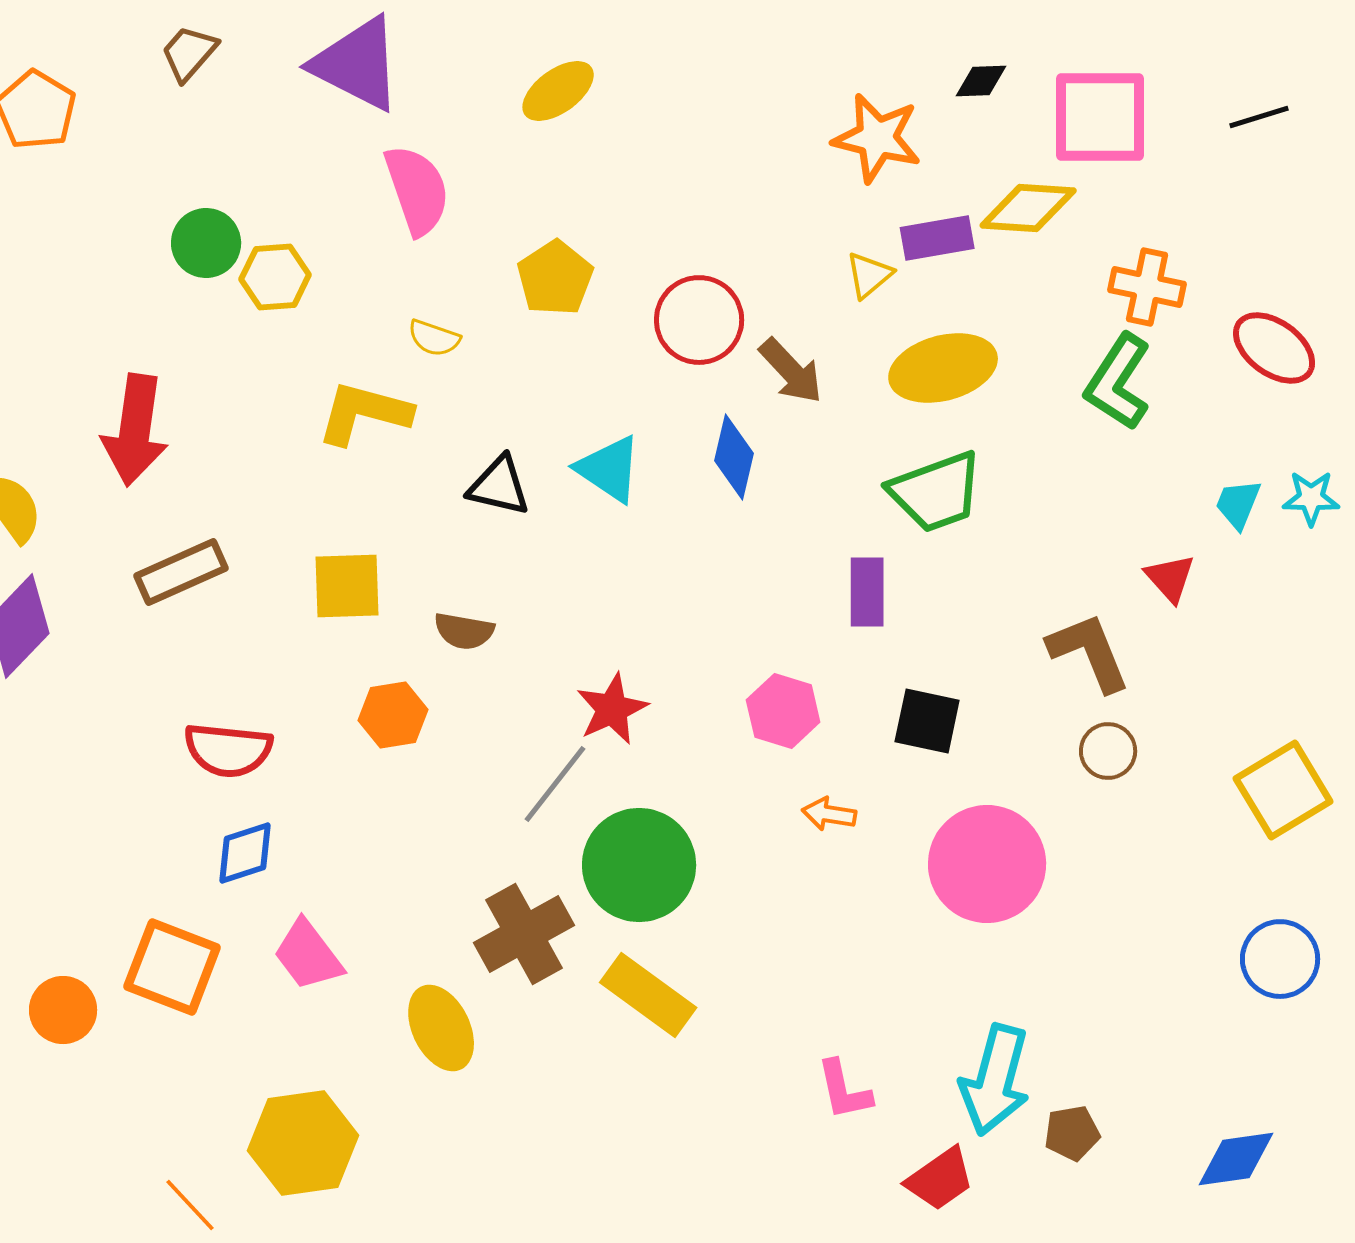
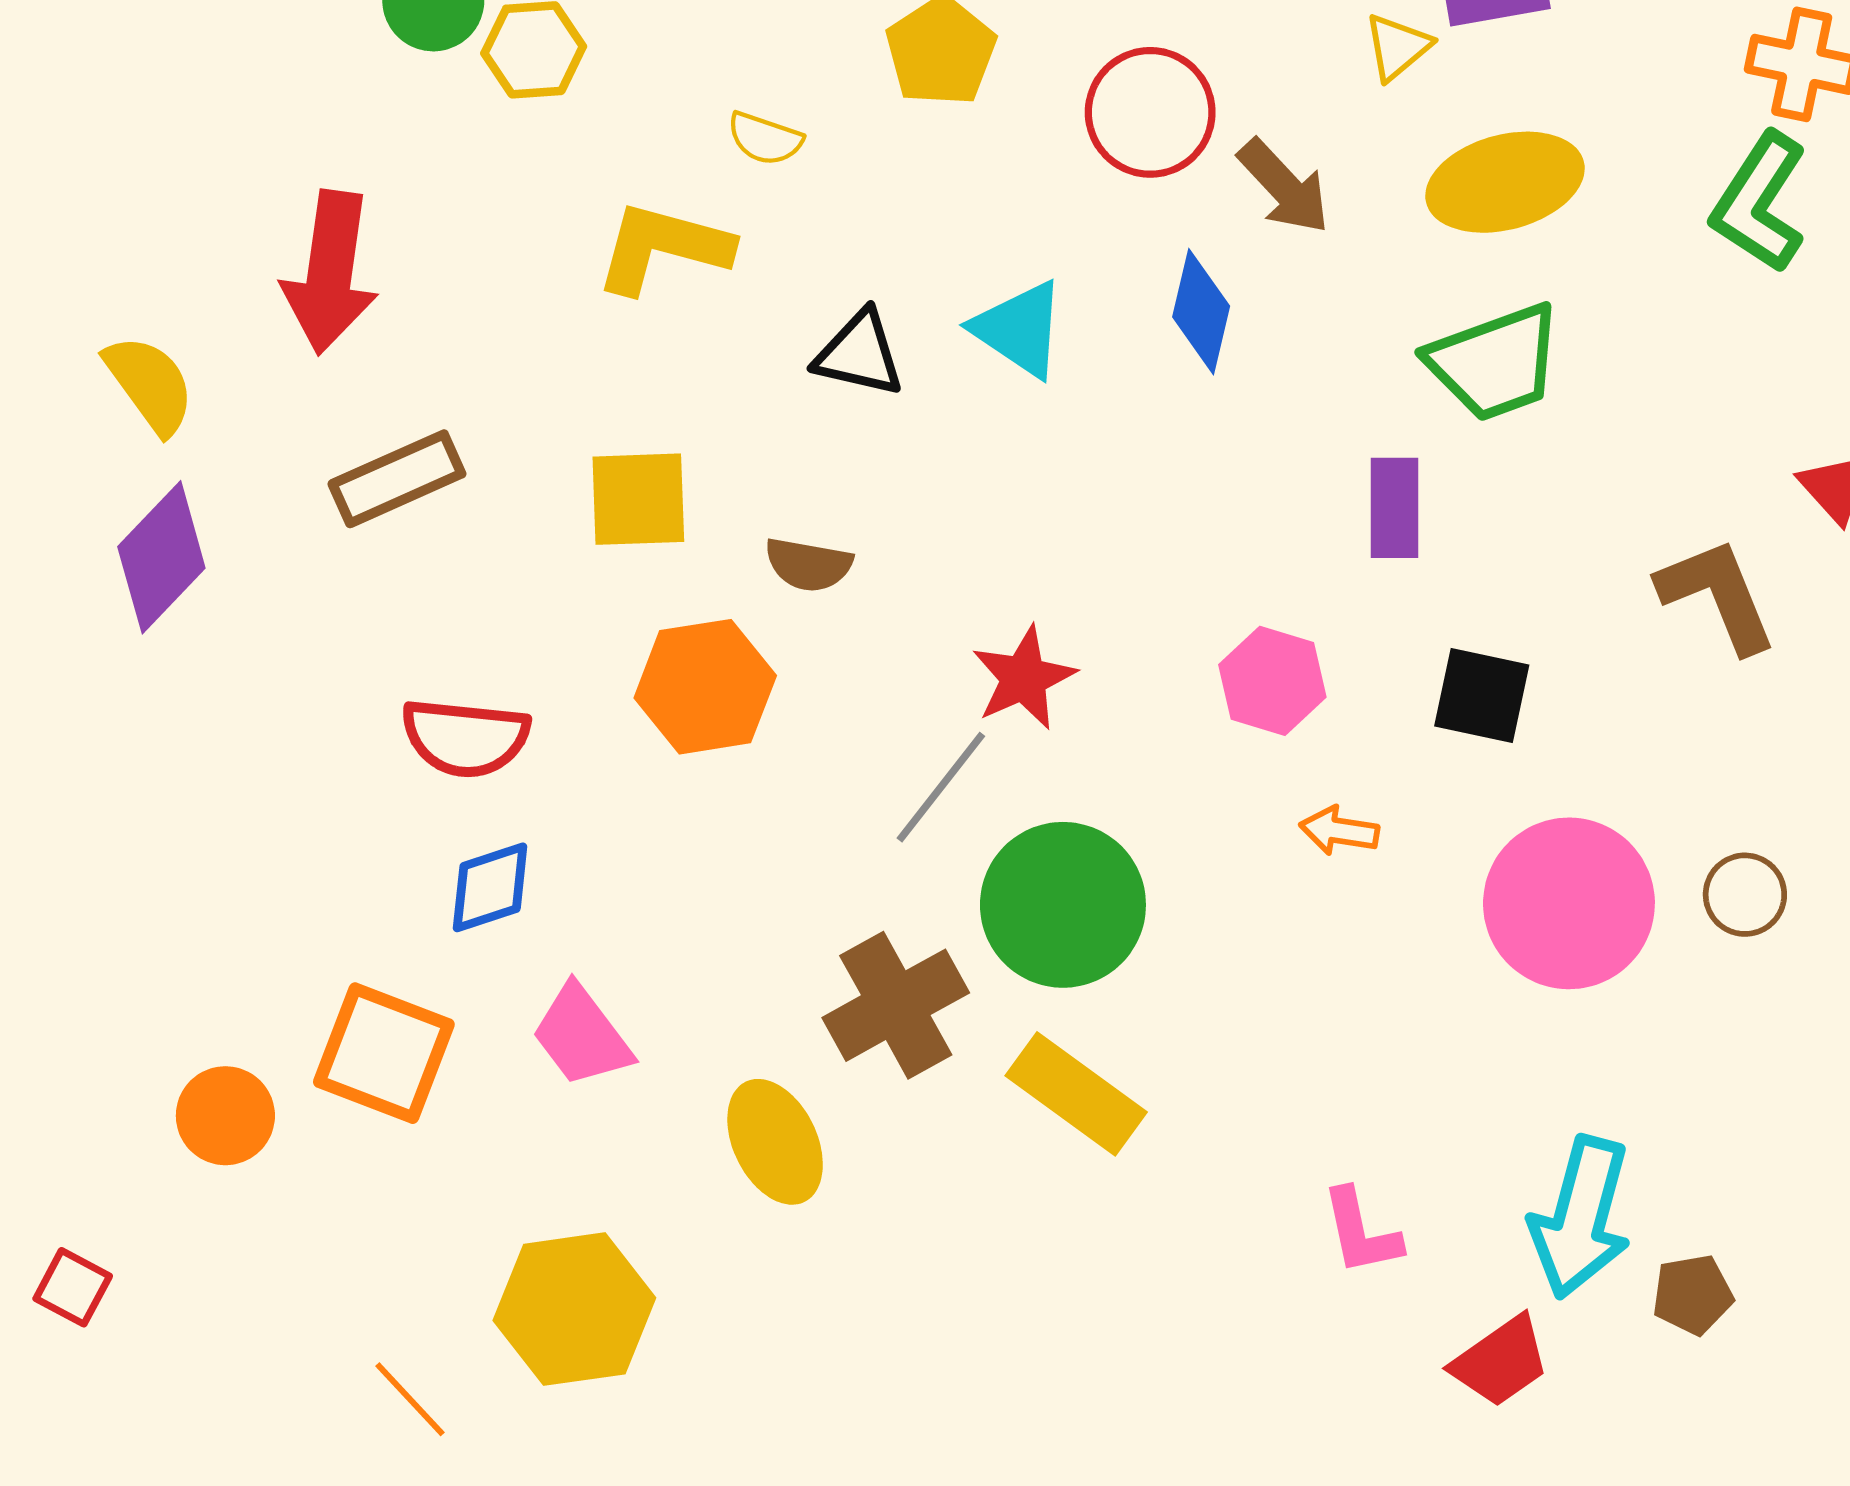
orange hexagon: (393, 715) -> (705, 687), size x1.4
brown circle: (1108, 751) -> (1745, 895), moved

